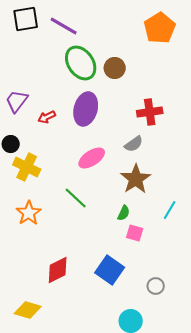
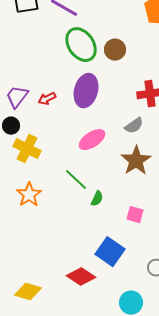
purple trapezoid: (17, 101) -> (17, 97), moved
green semicircle: (124, 213) -> (97, 199), moved
red diamond: (58, 270) -> (81, 277), moved, turned 60

